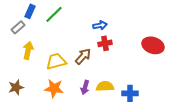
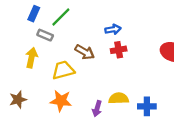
gray rectangle: (18, 27) -> (45, 35), moved, turned 64
brown arrow: (83, 56) -> (85, 52), moved, turned 78
purple arrow: (85, 87) -> (97, 109), moved

